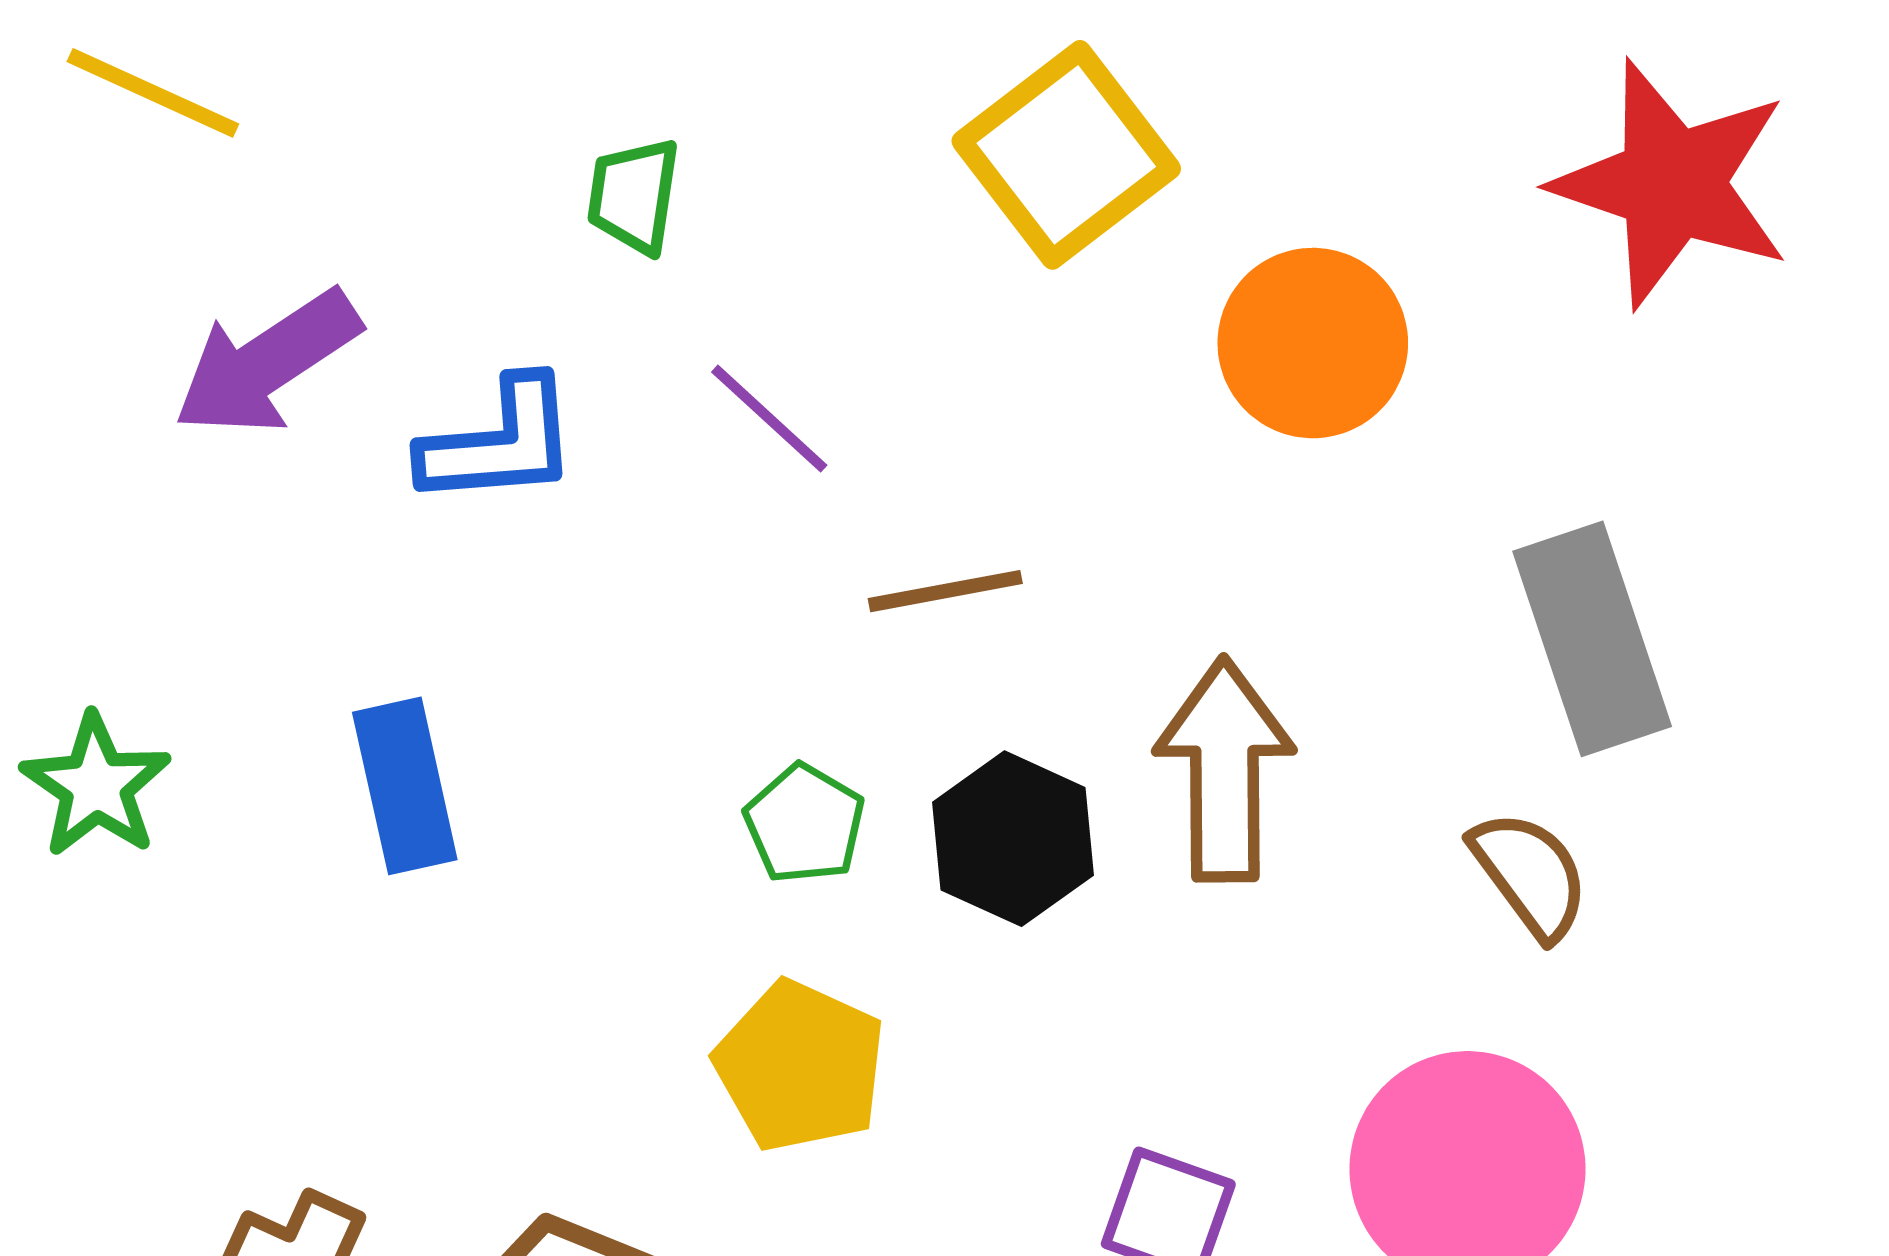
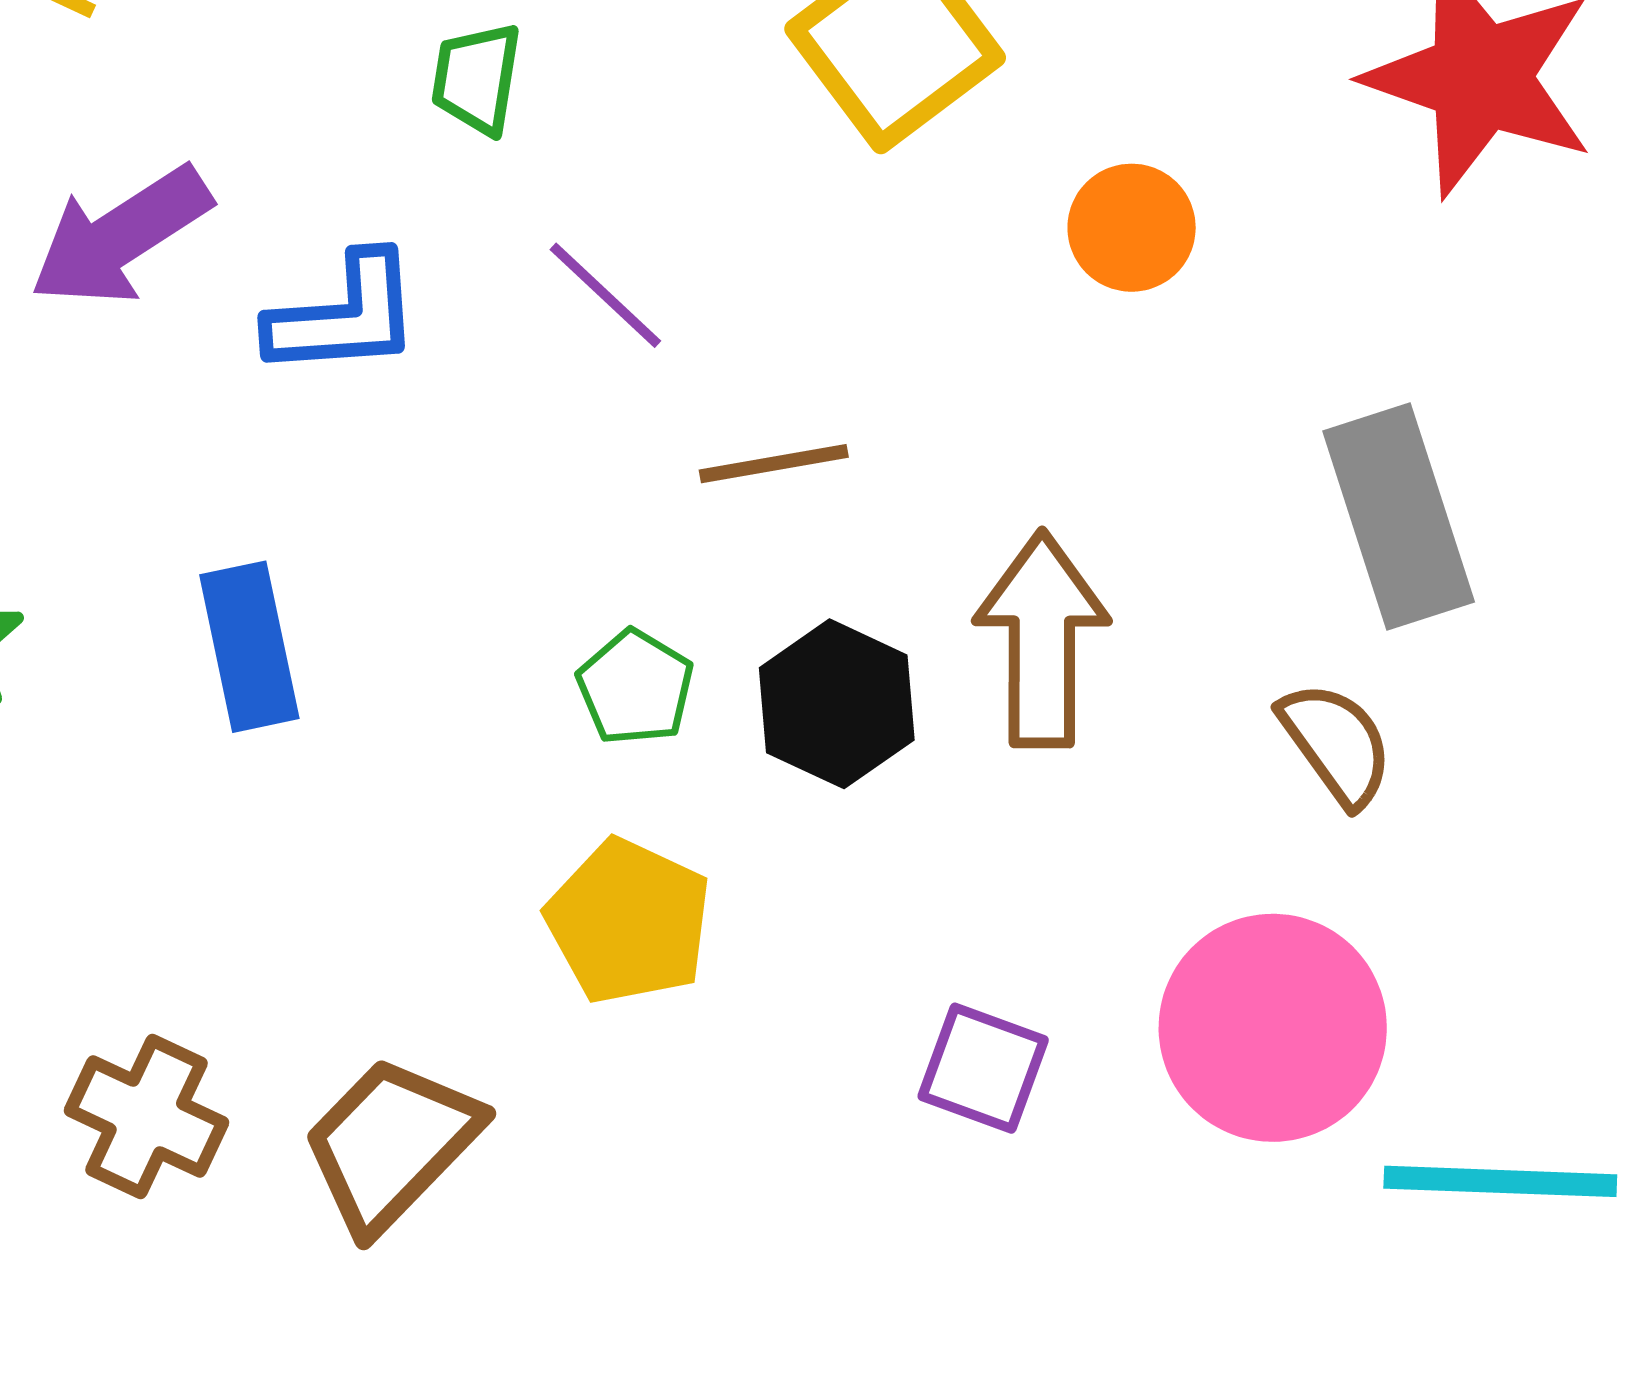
orange circle: (1313, 343) -> (1132, 228), size x0.7

